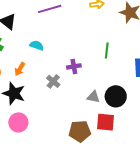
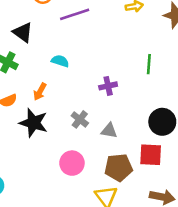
gray cross: (53, 81) -> (80, 119), moved
gray triangle: (93, 97) -> (109, 131), moved
pink circle: (18, 122) -> (72, 163), moved

